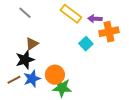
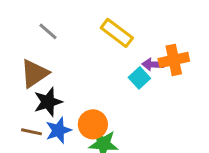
purple arrow: (95, 19) -> (153, 64), moved
brown triangle: (32, 44) -> (34, 73), moved, size x1.5
brown line: (14, 80) -> (31, 132), turned 40

